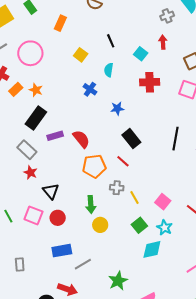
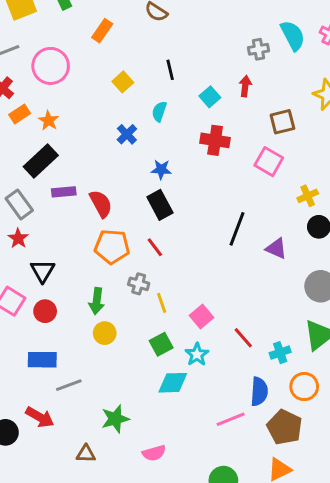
black rectangle: (131, 139) -> (160, 205), moved

